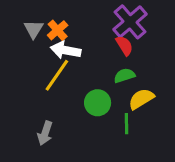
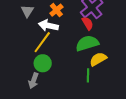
orange cross: (58, 30) -> (56, 10), moved
green semicircle: (124, 76) -> (87, 43), size x1.6
green circle: (98, 103) -> (43, 63), moved

